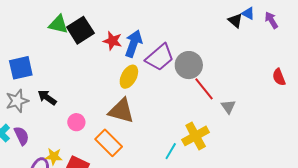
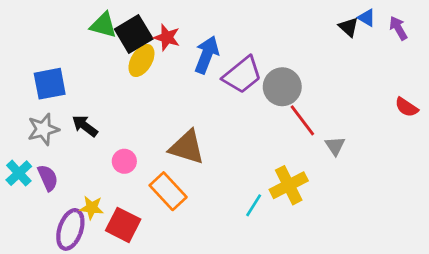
red star: (113, 41) -> (167, 37), moved
yellow ellipse: (129, 77) -> (141, 61), moved
red semicircle: (279, 77) -> (406, 107), turned -36

